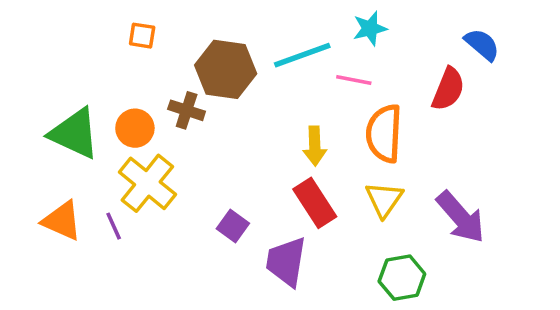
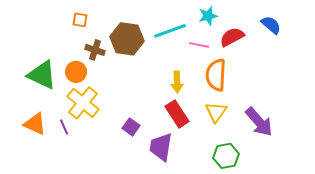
red semicircle: (448, 89) -> (232, 37), moved, turned -140
brown cross: (187, 110) -> (95, 50), moved

